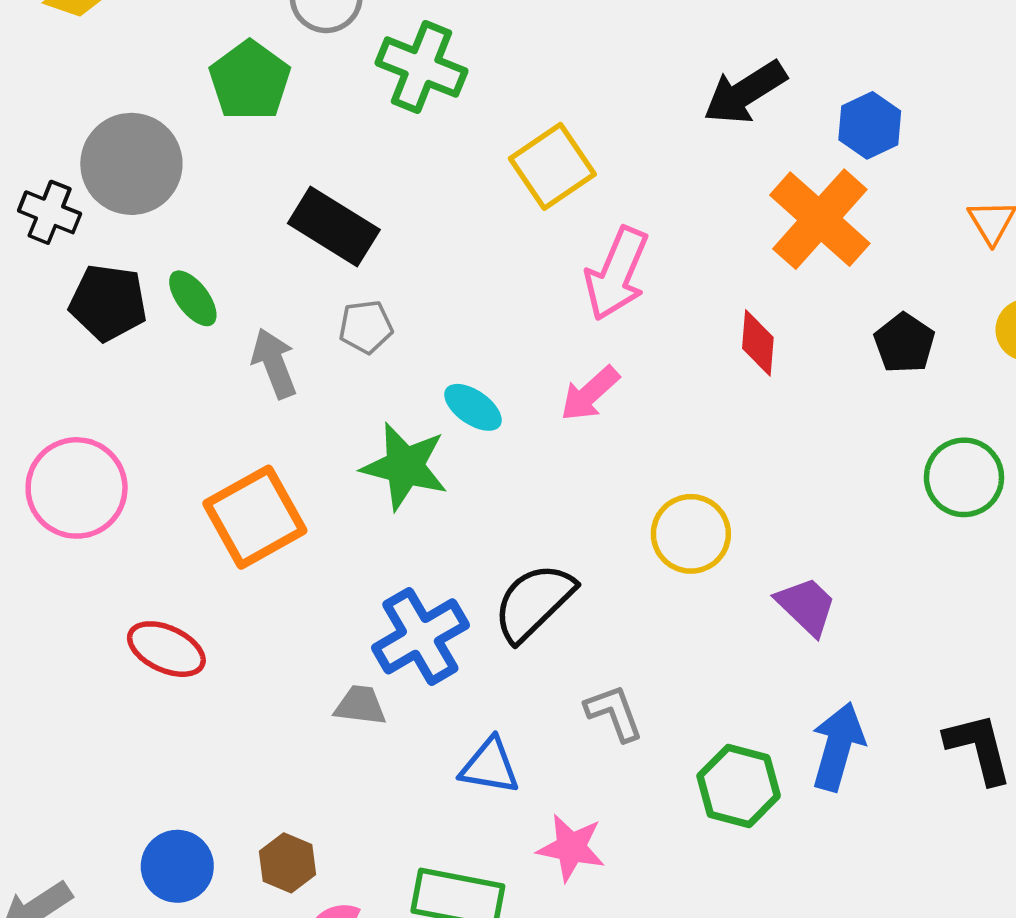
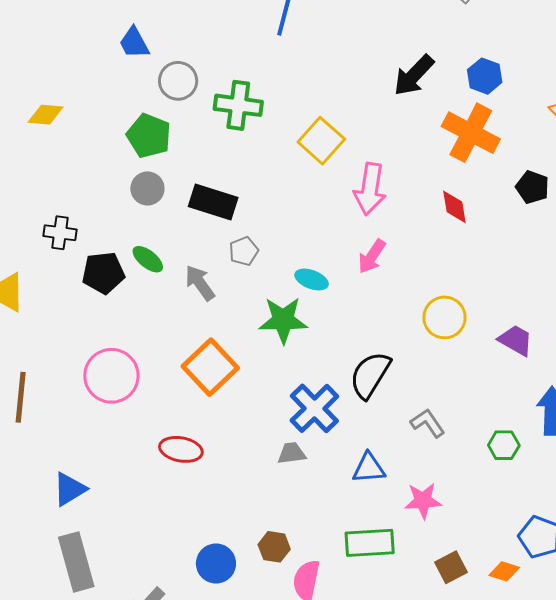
gray circle: (131, 164) -> (147, 188), moved, size x0.6
green hexagon: (739, 786) -> (504, 445), size x0.7

